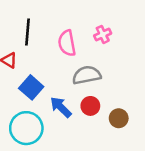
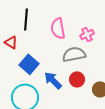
pink cross: (103, 34) -> (87, 34), moved

